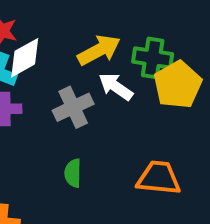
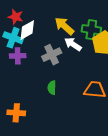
yellow arrow: (99, 50) -> (64, 26), turned -110

